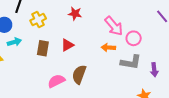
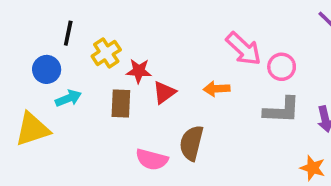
red star: (75, 14) -> (139, 71), moved
orange arrow: (108, 48) -> (217, 89), moved
pink semicircle: (56, 81) -> (152, 159), turned -132

